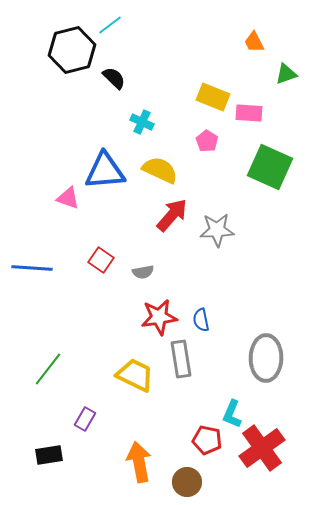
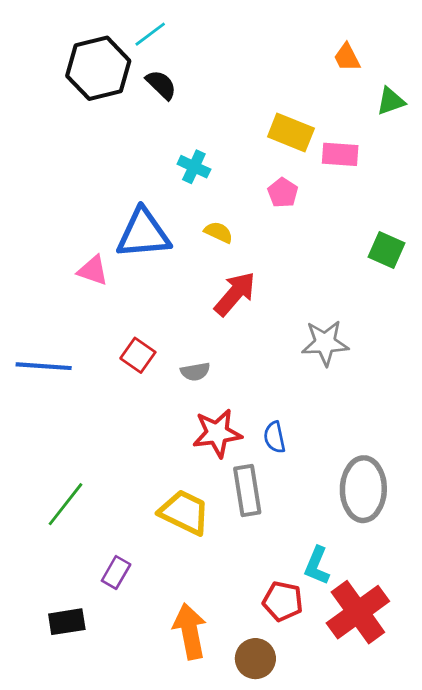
black semicircle: (114, 78) -> (161, 85), moved
green square: (270, 167) -> (387, 250), moved, size x0.6
yellow semicircle: (160, 170) -> (219, 232), size x0.6
gray star: (217, 230) -> (325, 343), moved

